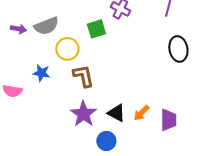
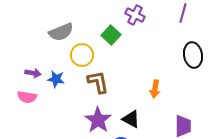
purple arrow: (18, 29) -> (33, 73), moved
green square: (96, 29) -> (111, 35), turned -30
orange arrow: (141, 113) -> (155, 89), moved, turned -36

